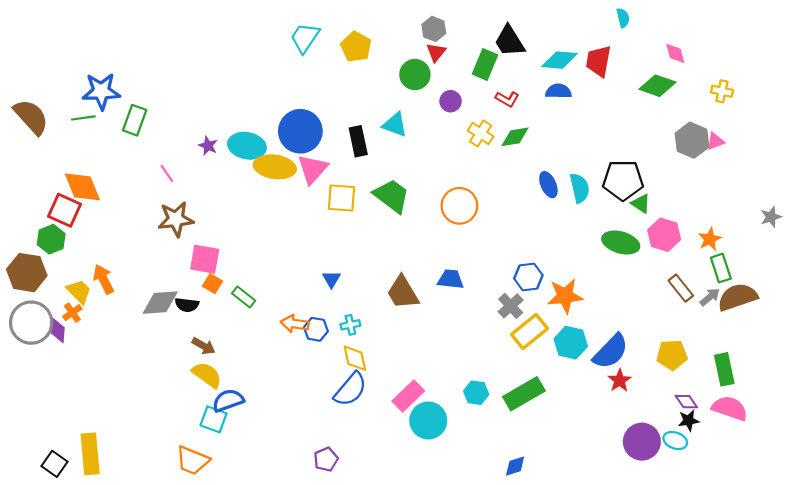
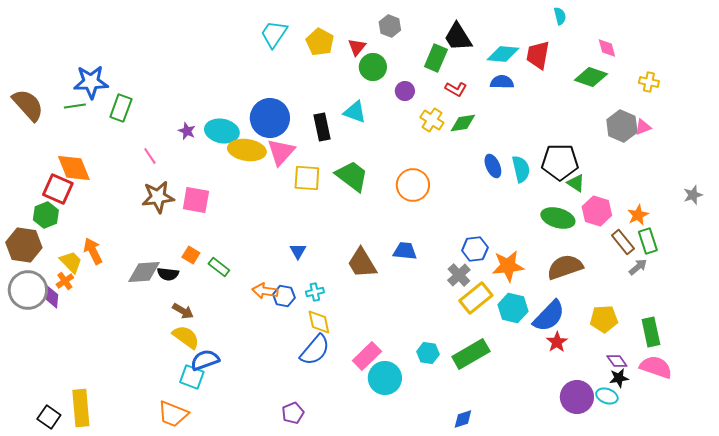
red triangle: (436, 52) -> (357, 47), moved
pink square: (205, 259) -> (196, 200), moved
brown rectangle: (681, 288) -> (623, 242), moved
brown semicircle: (738, 297) -> (565, 267), moved

